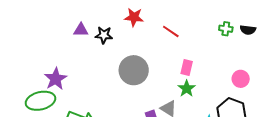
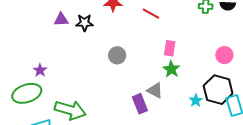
gray circle: (134, 70) -> (117, 55), size x0.6
purple star: (56, 79) -> (40, 70), size x0.6

